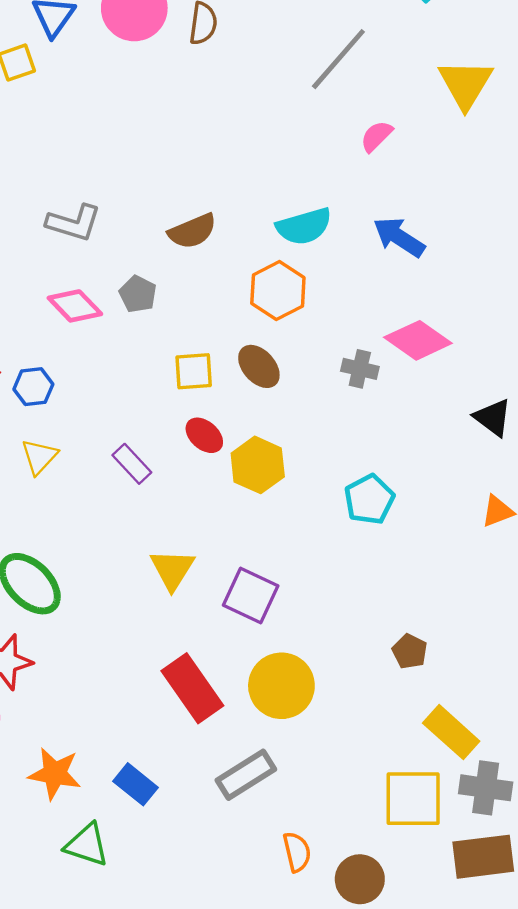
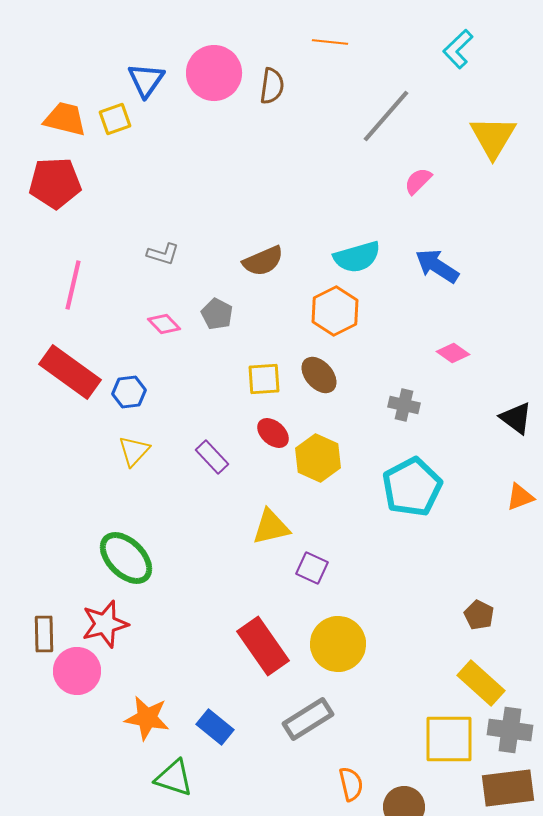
gray L-shape: (74, 223) -> (163, 254), size x0.7
pink diamond: (75, 306) -> (164, 324), size x0.7
pink diamond: (418, 340) -> (453, 353), size x0.6
gray cross: (360, 369) -> (404, 405), moved
cyan pentagon: (369, 499) -> (412, 487), size x1.4
yellow triangle: (172, 569) -> (271, 527), moved, turned 45
purple square: (251, 596) -> (312, 568), size x0.7
brown pentagon: (410, 651) -> (479, 615), moved

